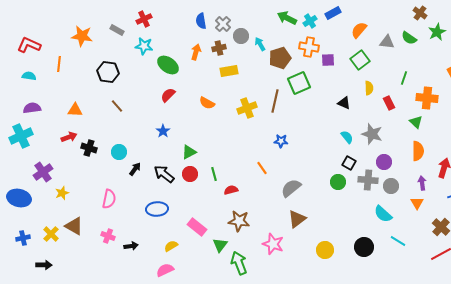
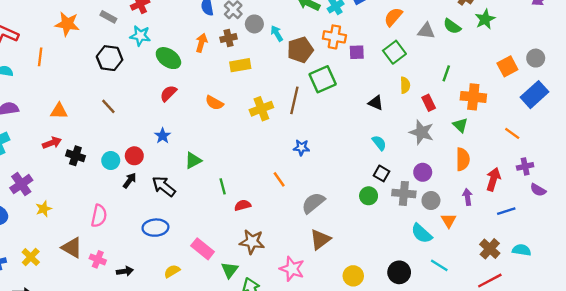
black hexagon: (108, 72) -> (110, 58), moved
gray star: (372, 134) -> (422, 132), moved
red circle: (190, 174) -> (134, 156), moved
orange triangle: (417, 203) -> (449, 221), moved
brown triangle: (74, 226) -> (72, 248), moved

